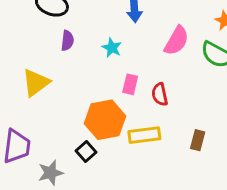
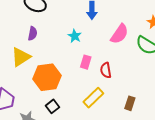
purple semicircle: (67, 41) -> (33, 33), moved
orange hexagon: (105, 120) -> (47, 77), moved
yellow rectangle: (144, 135) -> (93, 98), turned -40

